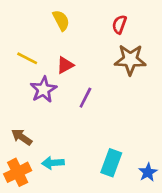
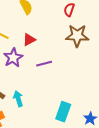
purple line: (85, 98) -> (44, 64), turned 49
cyan arrow: (53, 163) -> (18, 99), moved, turned 77

